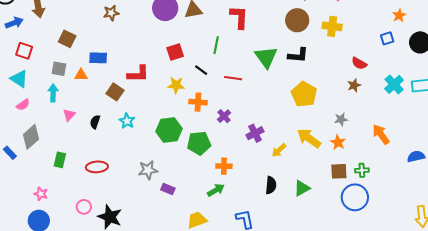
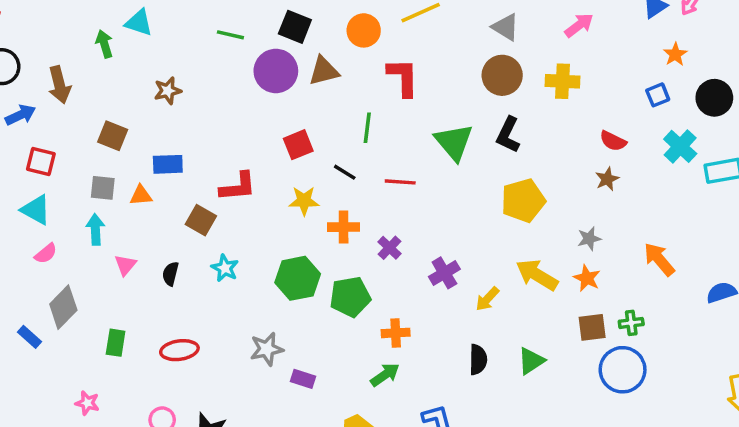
brown star: (111, 13) -> (168, 91), moved
black L-shape: (298, 55) -> (508, 135), turned 115
cyan cross: (394, 84) -> (680, 146), moved
yellow pentagon: (304, 94) -> (523, 201), turned 30

